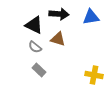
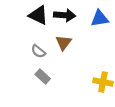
black triangle: (34, 25) -> (38, 15), moved
brown triangle: (58, 39) -> (64, 43), turned 49

